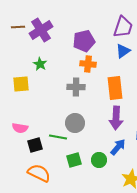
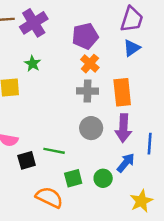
orange cross: (88, 64) -> (90, 64), turned 35
gray cross: (76, 87) -> (88, 91), moved
gray circle: (75, 123) -> (91, 128), moved
orange semicircle: (39, 173) -> (49, 197), moved

